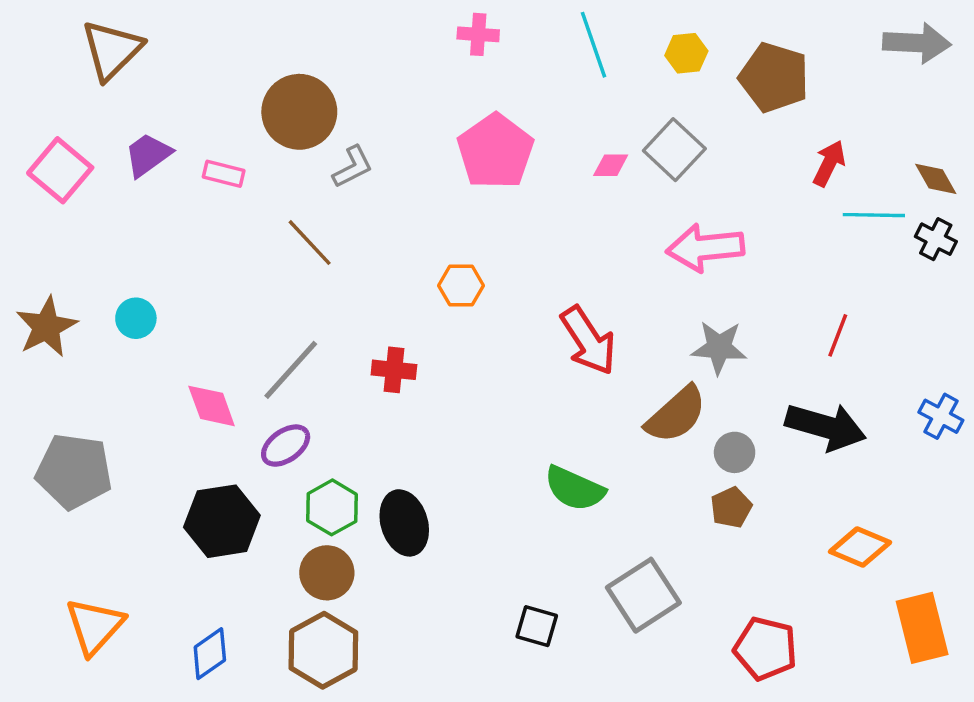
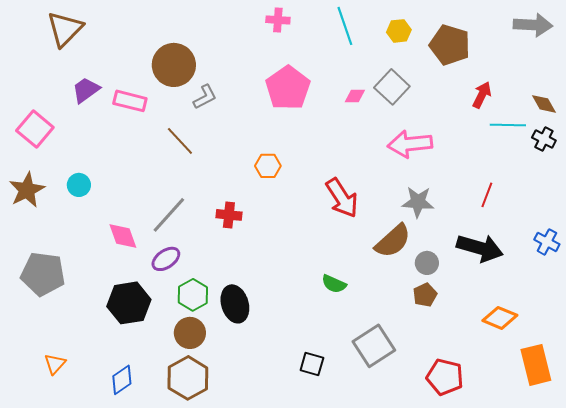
pink square: (60, 170) -> (35, 129), moved
pink rectangle: (224, 174) -> (130, 101), size x1.4
green semicircle: (575, 489) -> (334, 284), size x0.7
orange triangle: (95, 626) -> (55, 364), size x0.6

